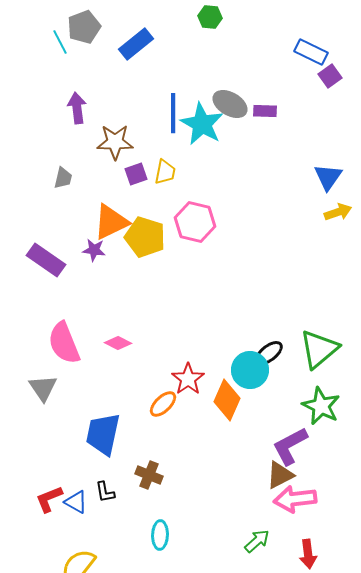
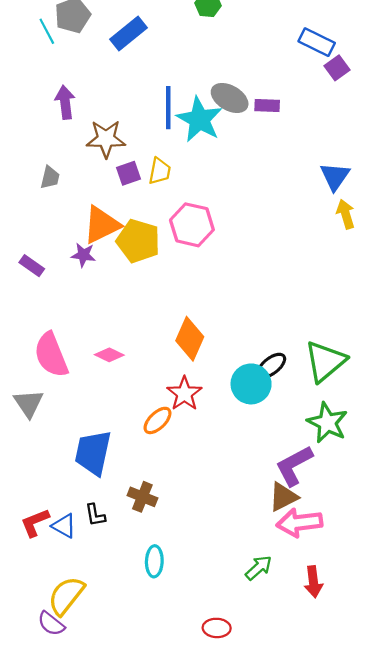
yellow arrow: (338, 212) -> (346, 214), turned -88
purple rectangle: (46, 260) -> (32, 266), size x0.6
orange diamond: (227, 400) -> (190, 339), moved

